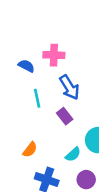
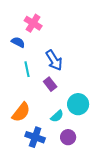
pink cross: (54, 55) -> (33, 23), moved, turned 30
orange semicircle: (30, 150) -> (21, 112), size x1.5

